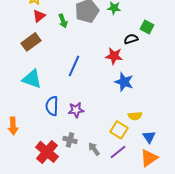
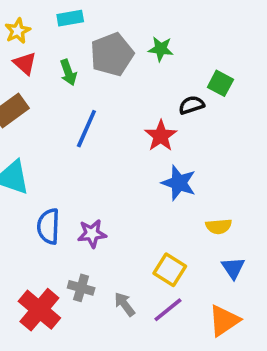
red triangle: (39, 16) -> (25, 63), turned -40
red star: (114, 56) -> (161, 136), turned 30
blue line: (74, 66) -> (86, 129), moved
yellow semicircle: (135, 116) -> (219, 226), moved
blue triangle: (149, 137) -> (233, 268), moved

